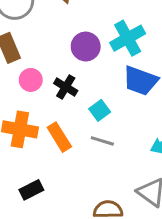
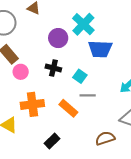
pink circle: (31, 80) -> (21, 72), moved
orange rectangle: (59, 137) -> (68, 108), moved

